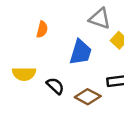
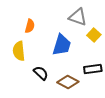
yellow semicircle: (24, 74) -> (19, 51), moved, turned 84

